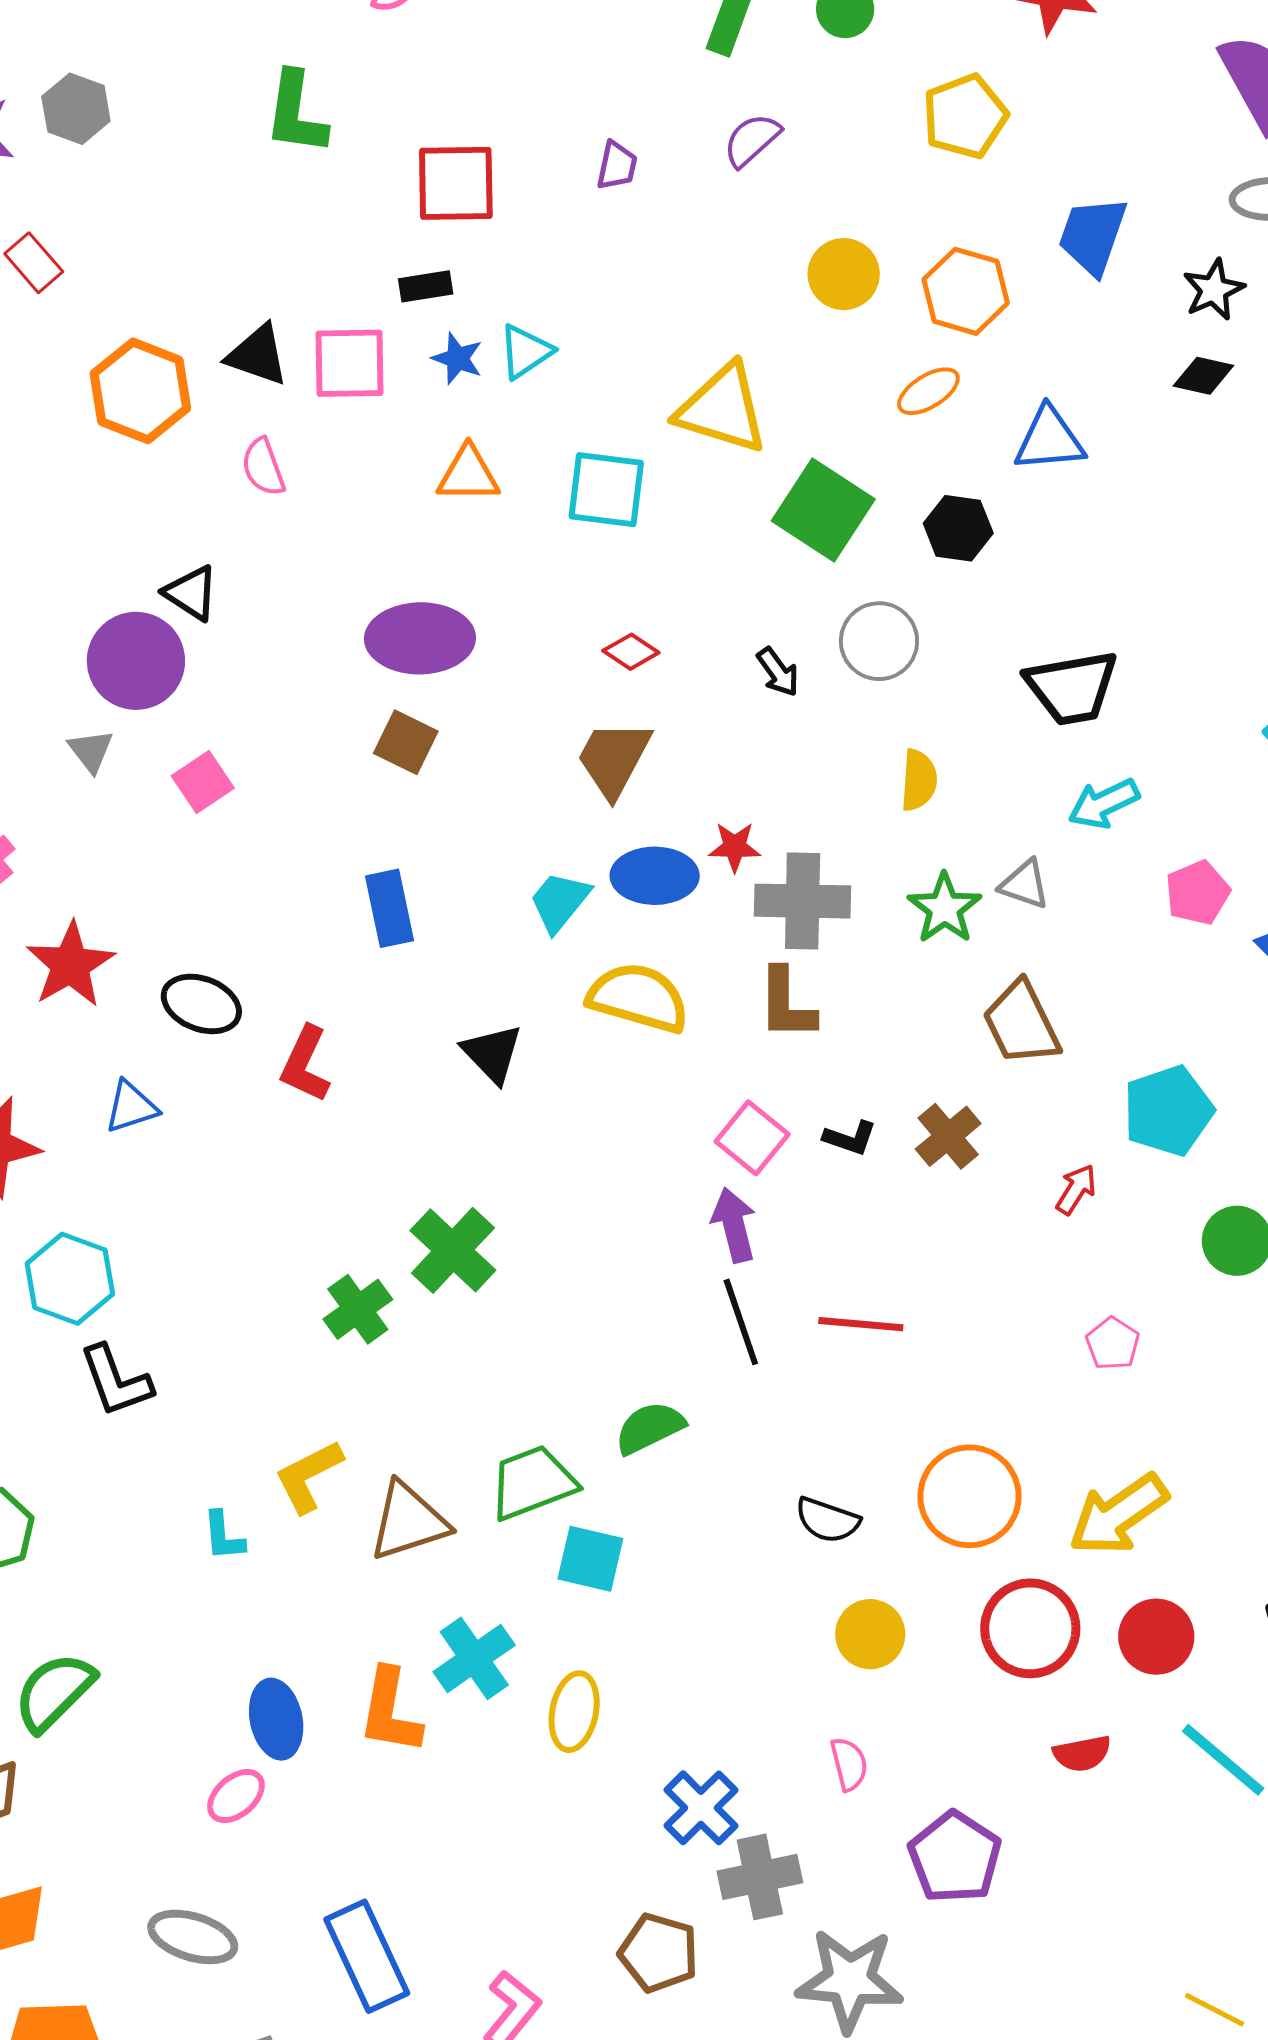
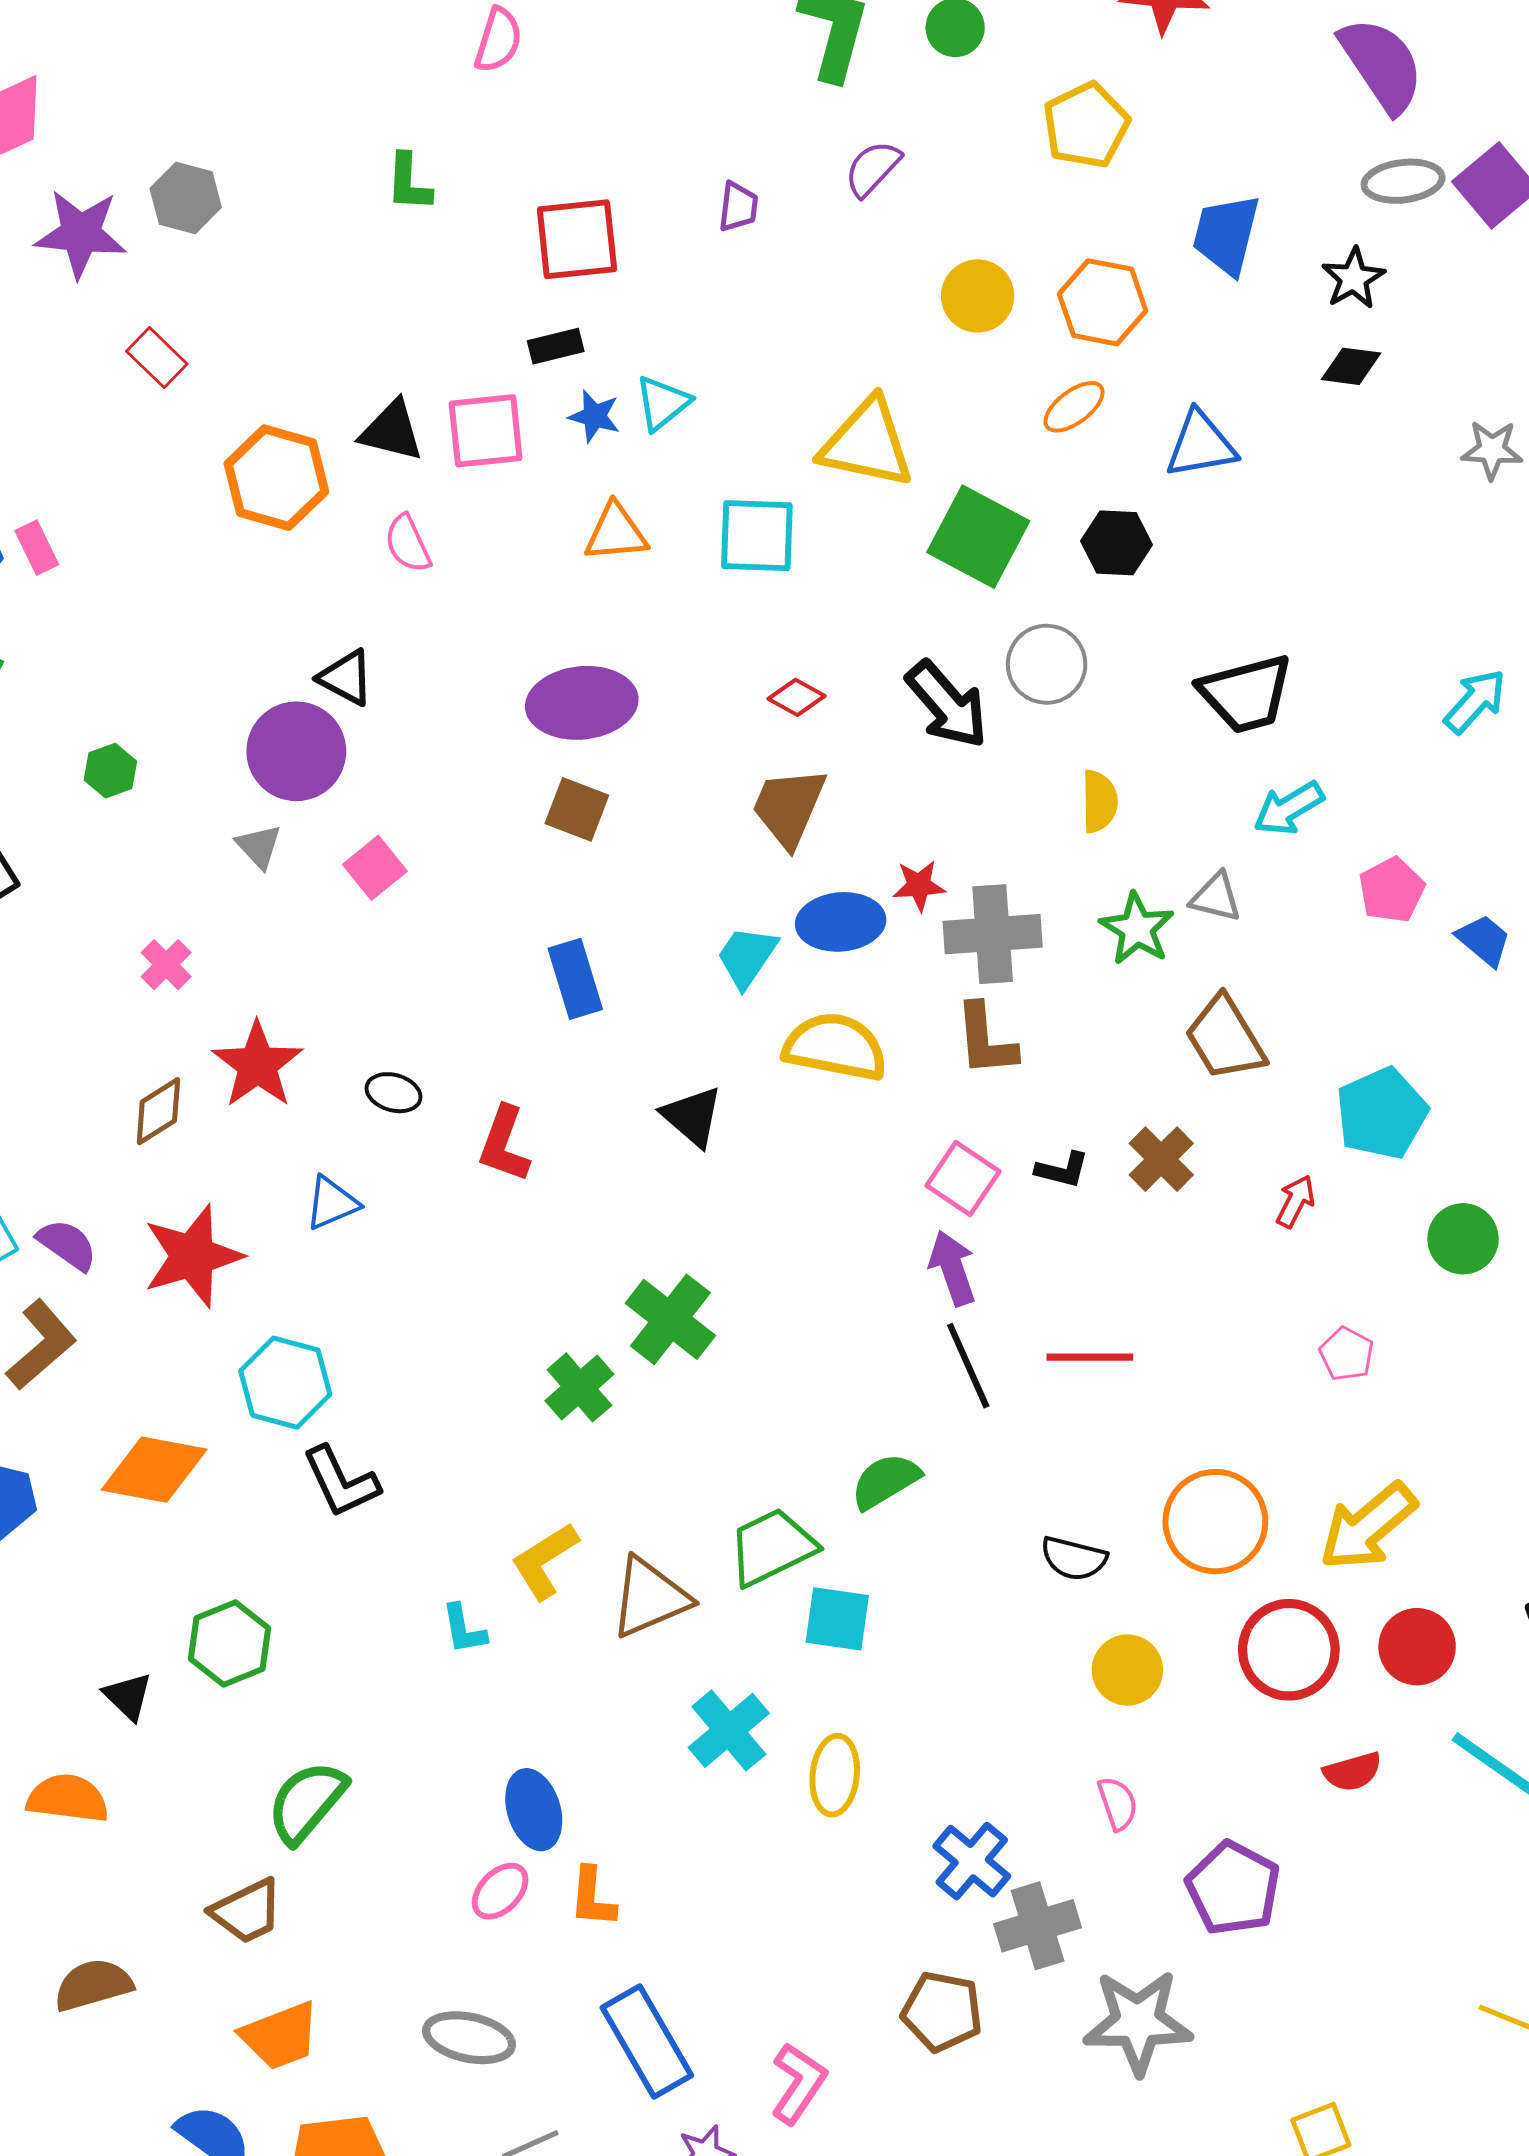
green L-shape: (296, 113) -> (409, 183), size x0.7
black arrow: (778, 672) -> (947, 705), size x1.8
black ellipse: (201, 1004) -> (393, 1093), size x0.7
orange L-shape: (390, 1711) -> (592, 1897), moved, size x0.7

